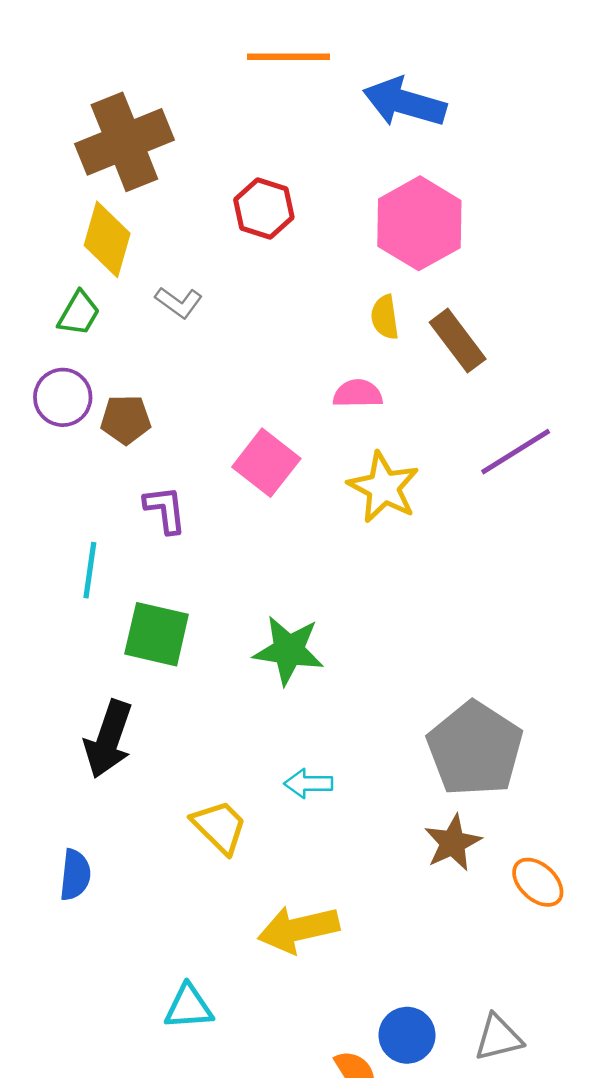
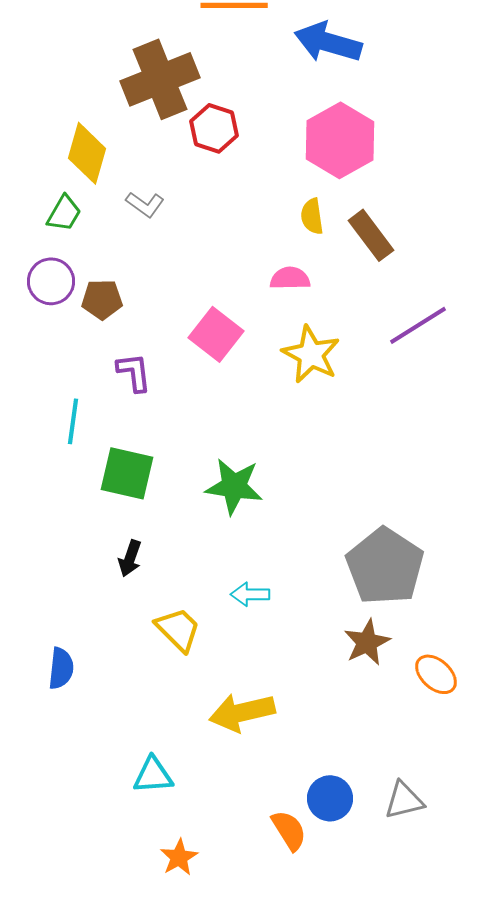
brown cross: (124, 142) -> (160, 79), moved
black arrow: (108, 739) -> (130, 558), moved, size x0.6

